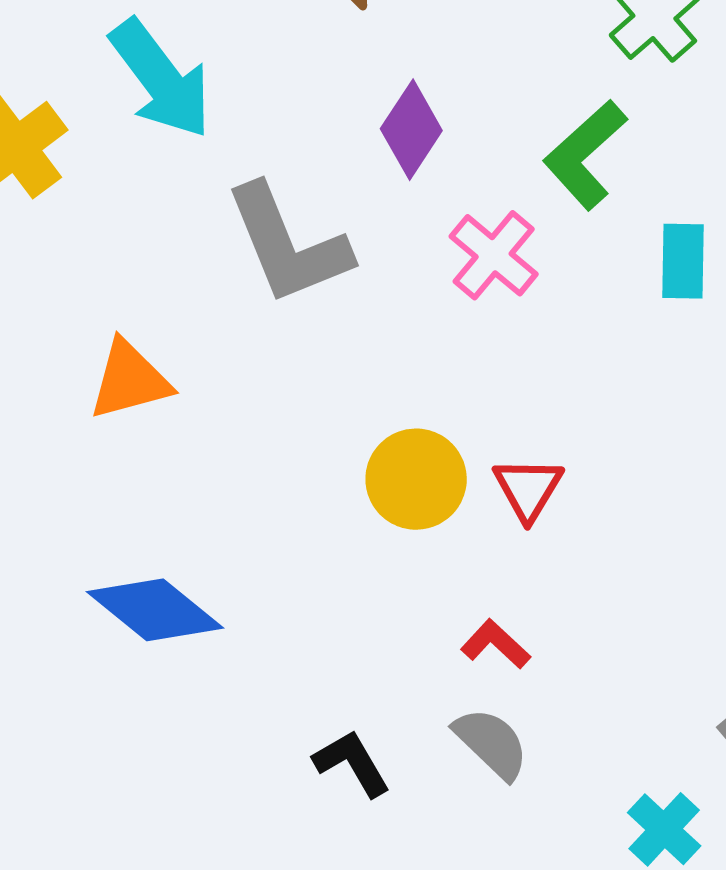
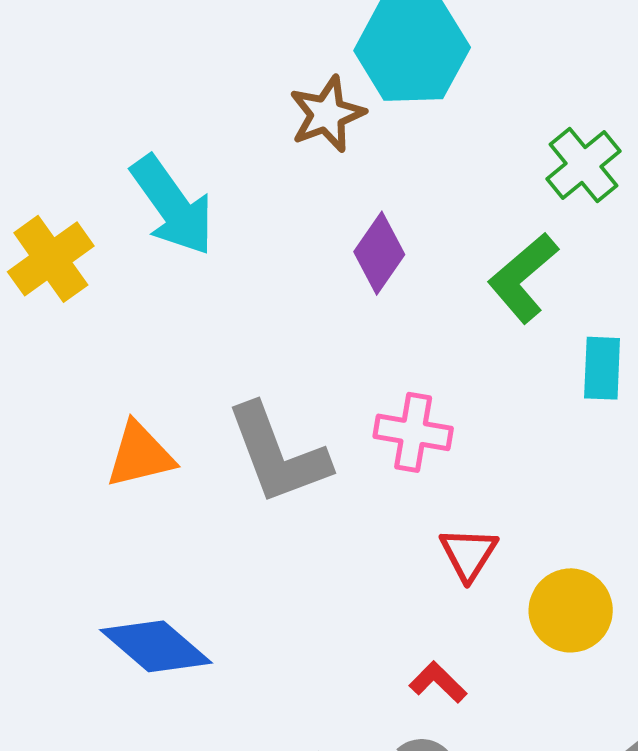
gray L-shape: (288, 244) -> (278, 454), moved
pink cross: (494, 255) -> (413, 432), moved, turned -32
yellow circle: (416, 479) -> (571, 610), moved

